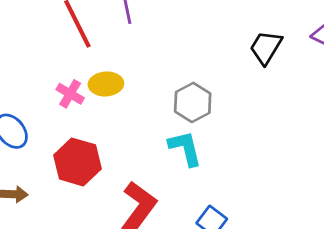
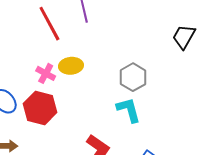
red hexagon: (77, 162) -> (40, 108), moved

